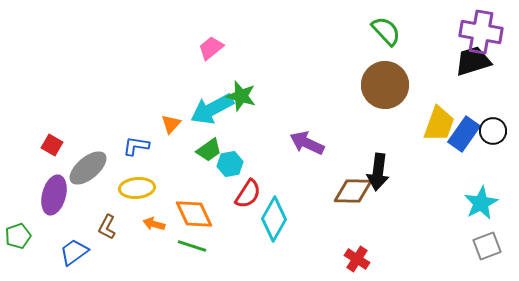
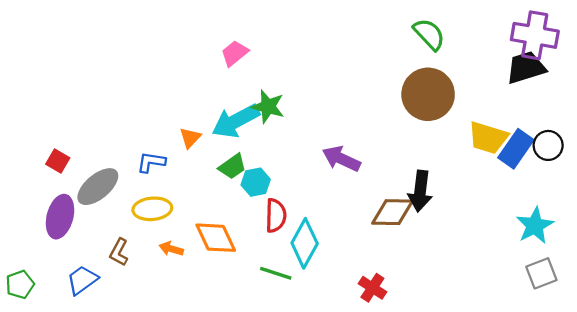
yellow trapezoid: (439, 124) -> (488, 138), turned 87
red semicircle: (248, 194) -> (276, 215), turned -32
green pentagon: (18, 236) -> (20, 284), moved
green line: (192, 246) -> (276, 273), moved
red cross: (357, 259) -> (372, 288), moved

